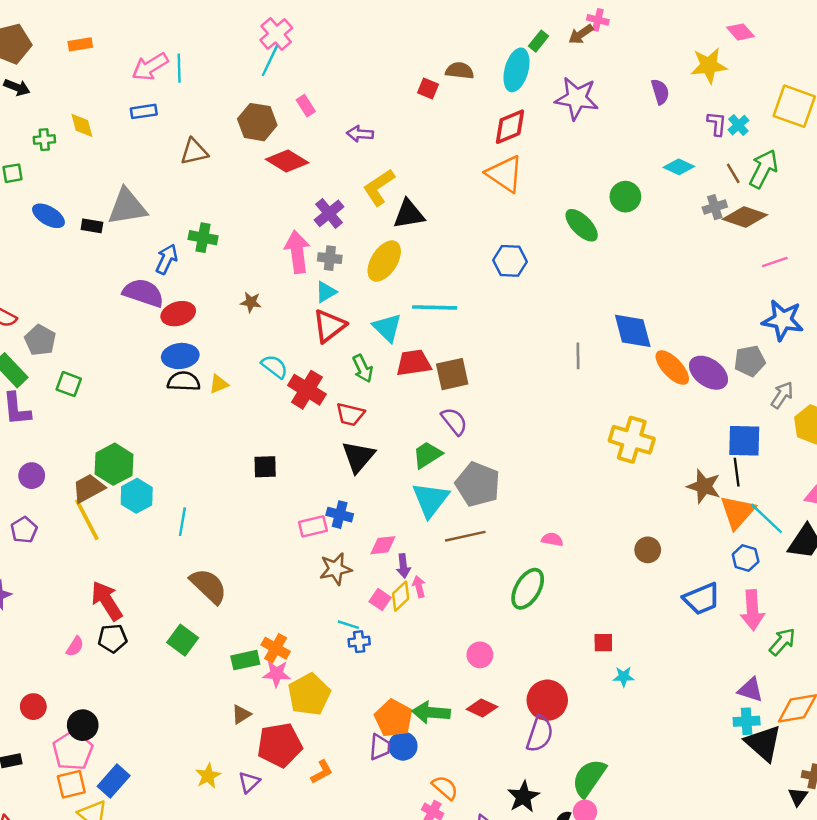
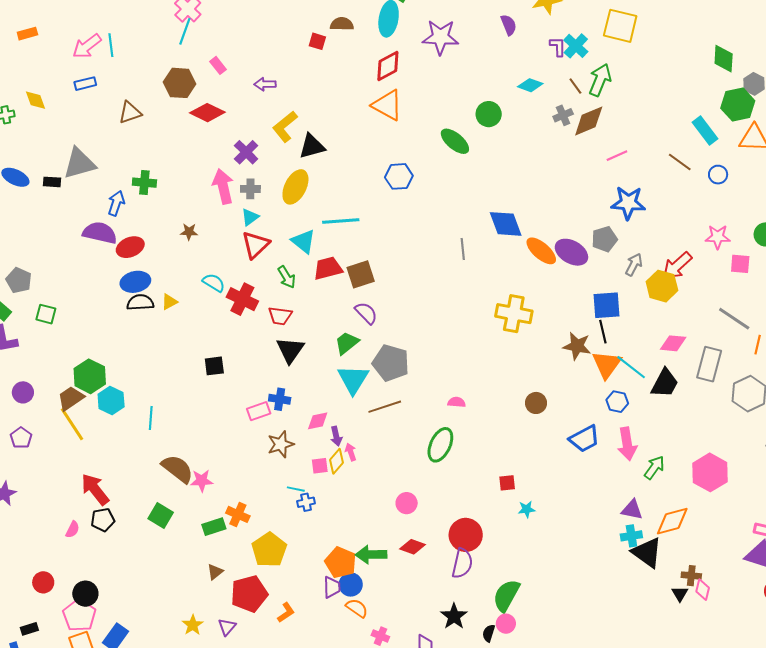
cyan cross: (738, 125) -> (576, 46), size x1.4
brown diamond: (745, 217) -> (589, 121), turned -36
pink square: (380, 600) -> (320, 466), turned -36
pink star: (277, 674) -> (202, 481), moved
orange semicircle: (445, 788) -> (357, 608), moved

